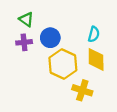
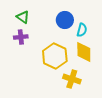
blue circle: (50, 38) -> (65, 20), moved

